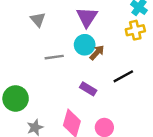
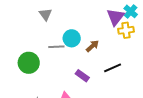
purple triangle: (87, 17) -> (115, 17), moved
cyan circle: (85, 45) -> (72, 38), moved
green circle: (16, 98) -> (29, 63), moved

